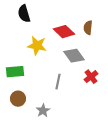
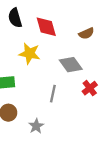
brown semicircle: (88, 28) -> (86, 33), turned -120
red diamond: (64, 32) -> (46, 27), moved, turned 30

